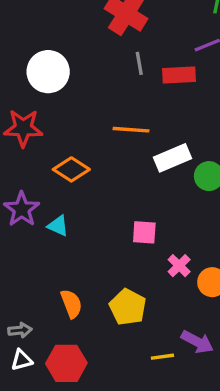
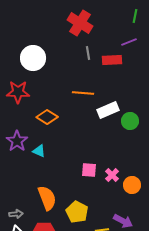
pink square: (144, 232) -> (89, 170), moved
orange semicircle: (71, 304) -> (47, 198), size x1.4
yellow pentagon: (128, 307) -> (77, 212), moved

